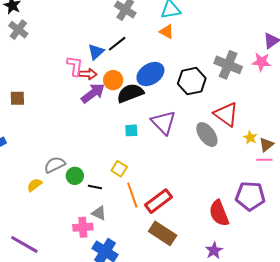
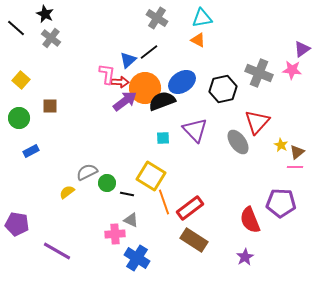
orange circle: (113, 80) -> (145, 88), size x1.6
red triangle: (226, 114) -> (257, 122), turned 36
yellow square: (119, 169) -> (151, 176), size x1.8

